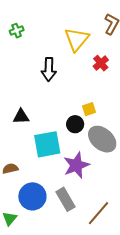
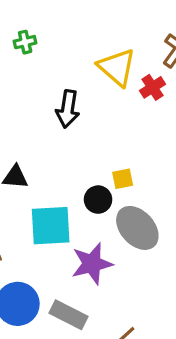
yellow triangle: (77, 39) -> (117, 67), turned -36
red cross: (101, 63) -> (153, 87), moved
gray rectangle: (65, 199) -> (68, 315), turned -40

